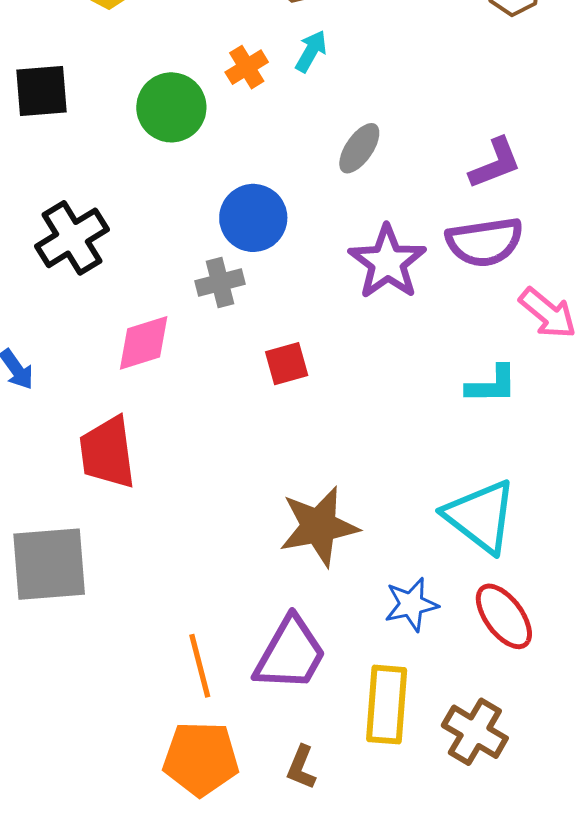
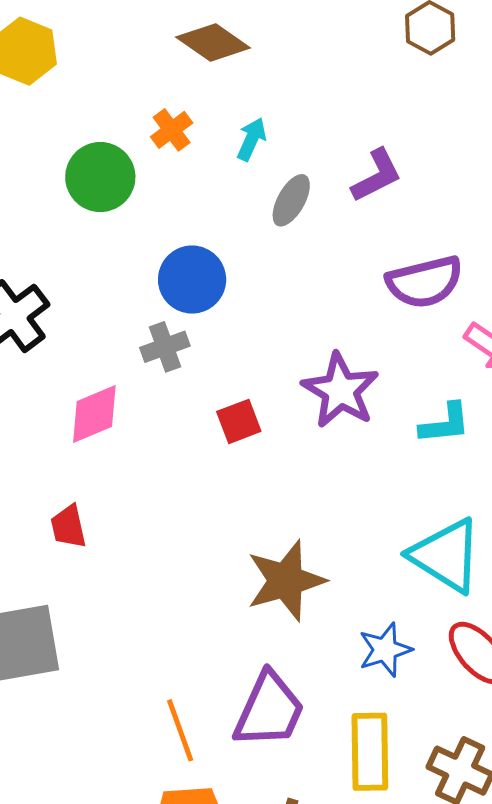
cyan arrow: (311, 51) -> (252, 139), moved
purple L-shape: (495, 163) -> (377, 176), moved
purple star: (387, 262) -> (340, 390), moved
red trapezoid: (107, 453) -> (68, 527), size x0.6

